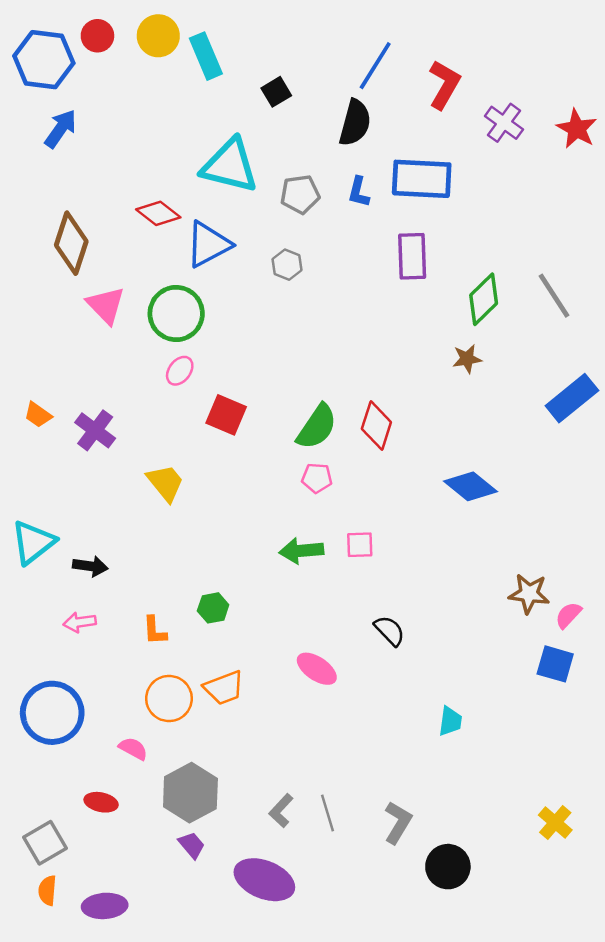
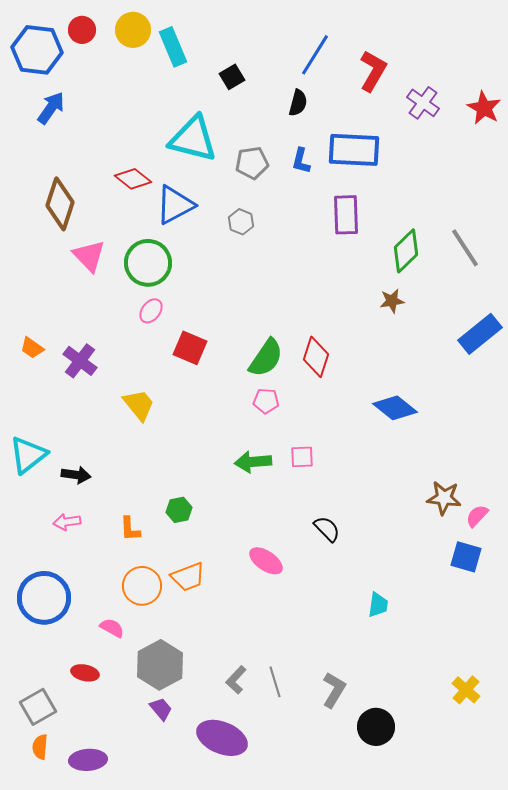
black semicircle: (355, 123) -> (298, 103), size x0.7

